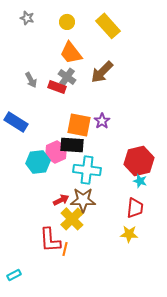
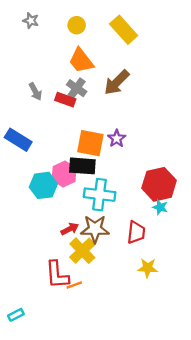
red trapezoid: (135, 208) -> (136, 232), moved
orange line: (65, 249) -> (74, 285), turned 56

